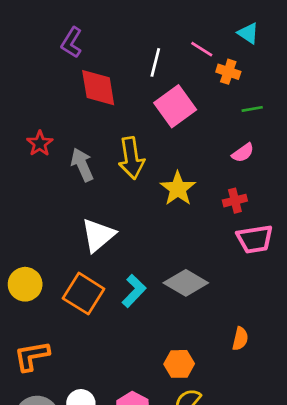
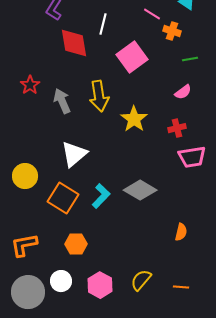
white line: (155, 62) -> (103, 24), moved
yellow circle: (25, 284) -> (25, 176), moved
orange hexagon: (179, 364) -> (76, 244), moved

